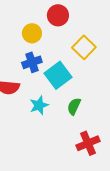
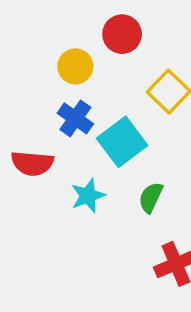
blue cross: (32, 62) -> (75, 118), turned -36

